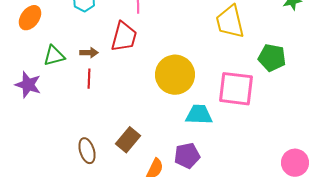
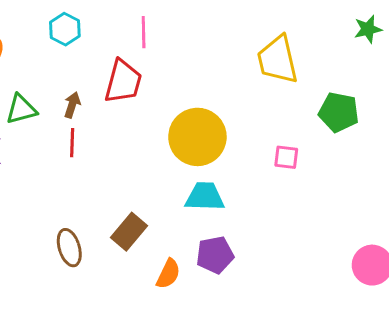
brown arrow: (89, 53) -> (72, 105), turned -72
pink square: (236, 89) -> (286, 157), size x0.5
cyan trapezoid: (199, 115) -> (205, 197), moved

